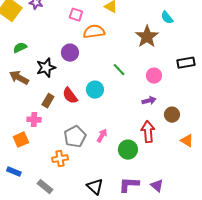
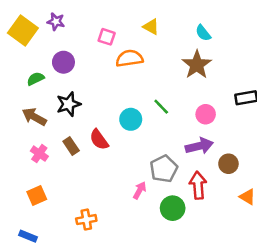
cyan semicircle: (167, 18) -> (203, 33), moved
purple circle: (70, 53) -> (63, 62), moved
cyan circle: (95, 90) -> (131, 119), moved
brown rectangle: (48, 101) -> (71, 146), turned -64
purple arrow: (149, 101) -> (199, 146), size x1.5
pink cross: (34, 120) -> (39, 154), moved, turned 32
gray pentagon: (75, 137) -> (164, 169), moved

